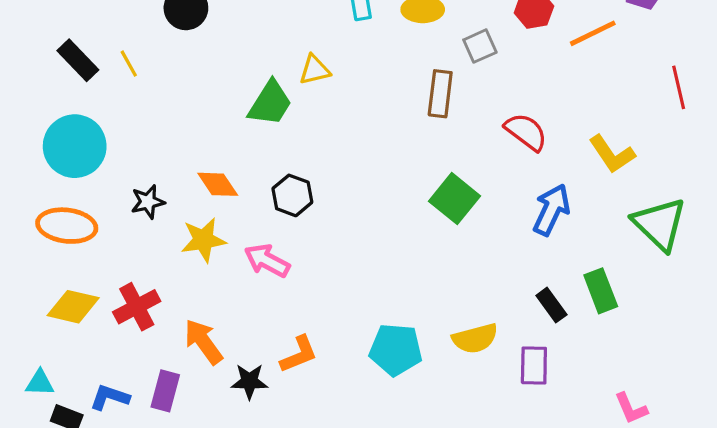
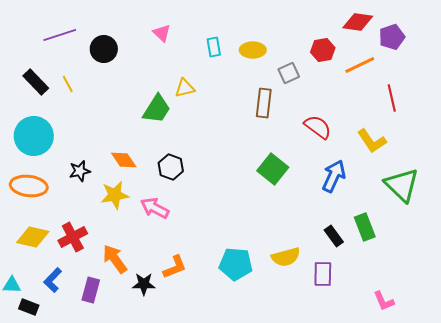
red line: (679, 87) -> (392, 98), moved
blue L-shape: (110, 397) -> (53, 280), moved, turned -65

